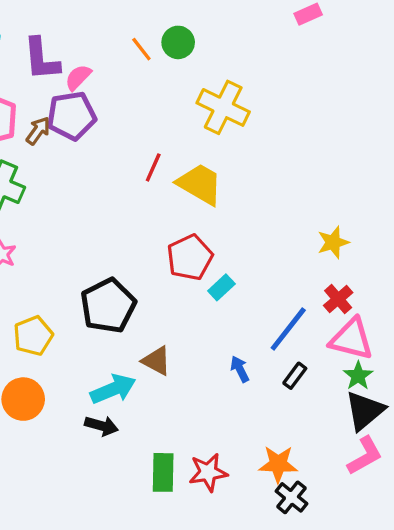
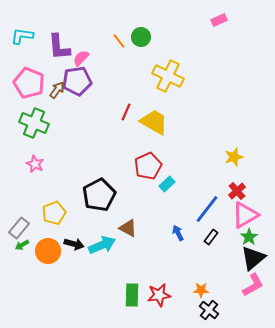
pink triangle: (351, 339) -> (245, 215), turned -44
black arrow: (101, 426) -> (74, 244), moved
orange star: (278, 464) -> (201, 290), size x0.7

